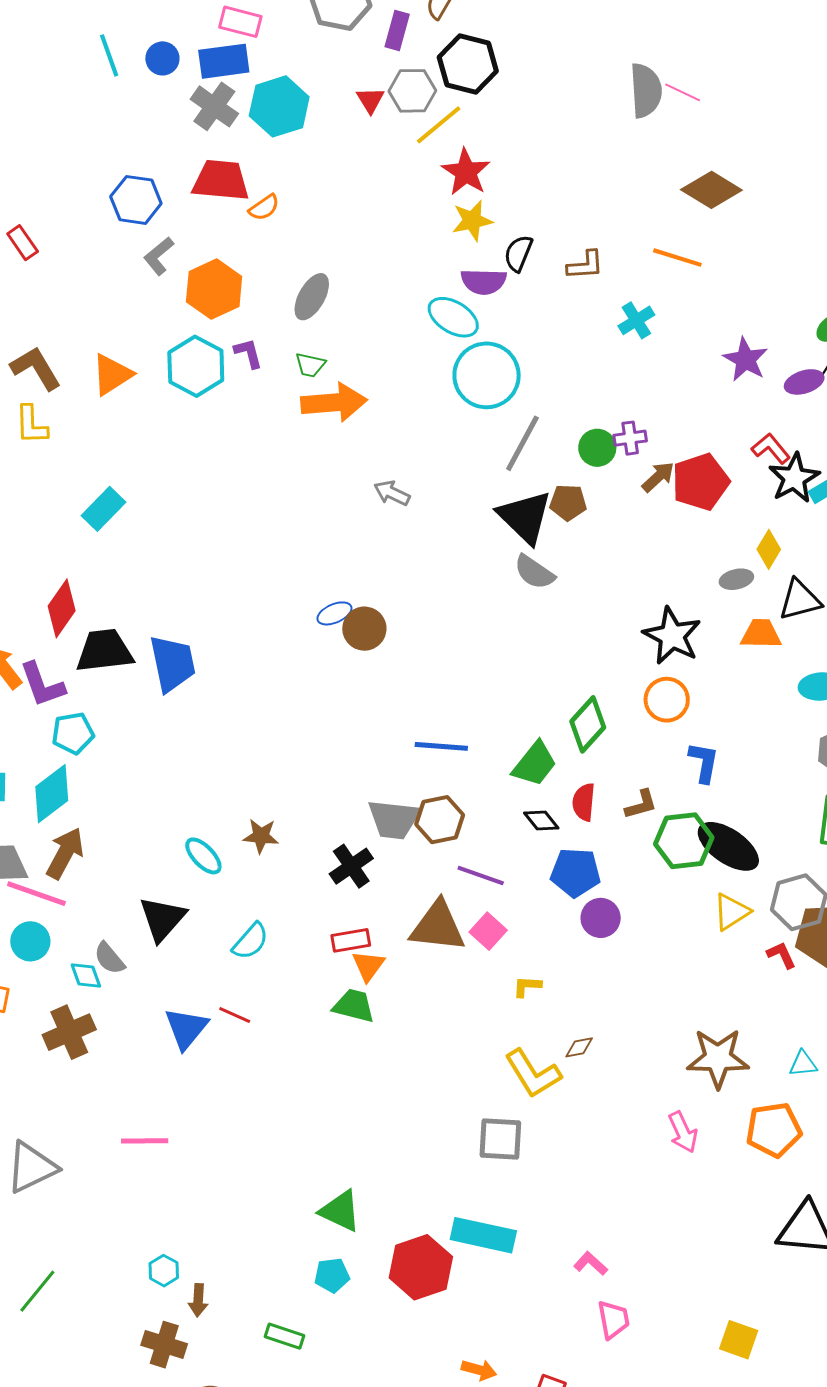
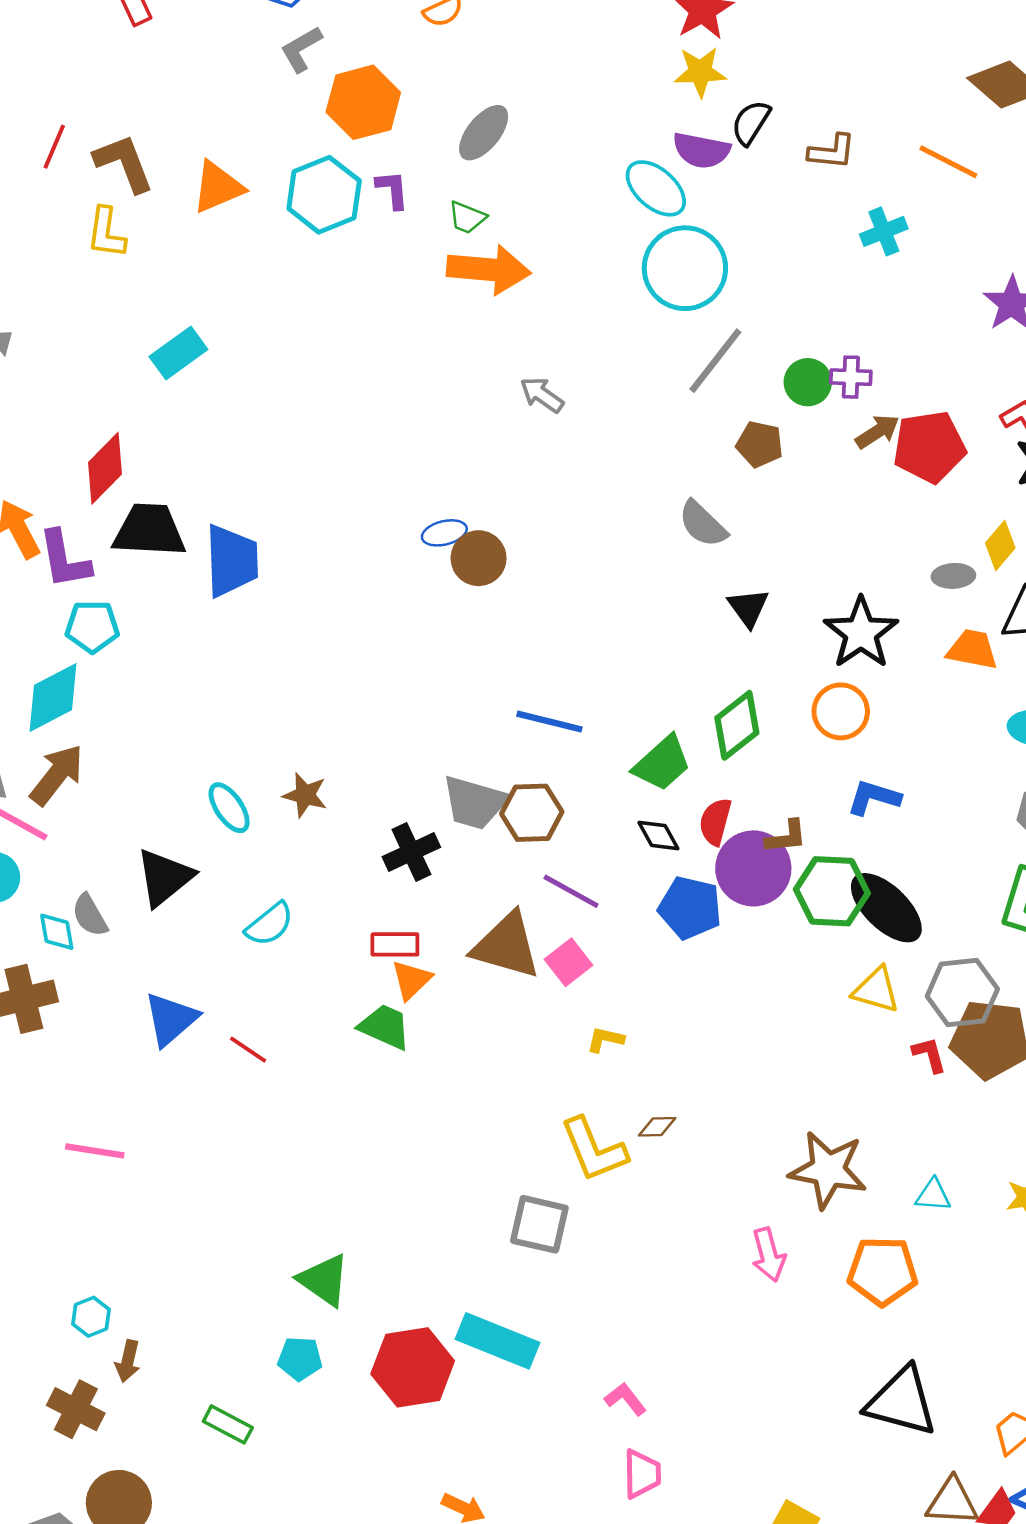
black triangle: (525, 517) -> (748, 608), moved, size x0.6
blue L-shape: (704, 762) -> (874, 798), turned -93
yellow triangle: (731, 912) -> (876, 990), turned 39
purple circle: (601, 918) -> (753, 868), moved, size x1.5
red line: (235, 1015) -> (248, 1050), moved

